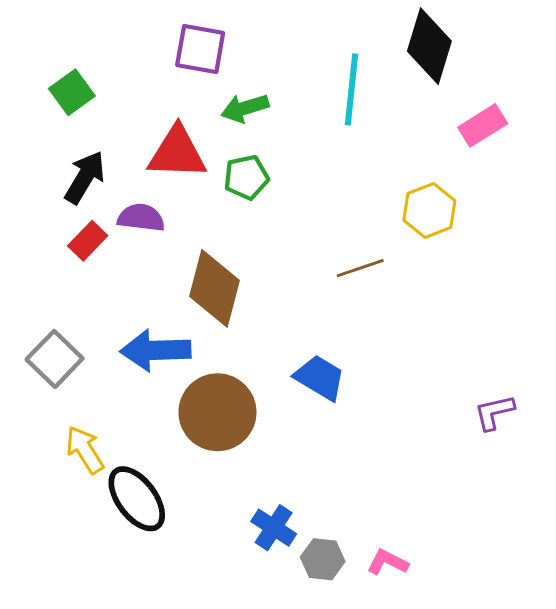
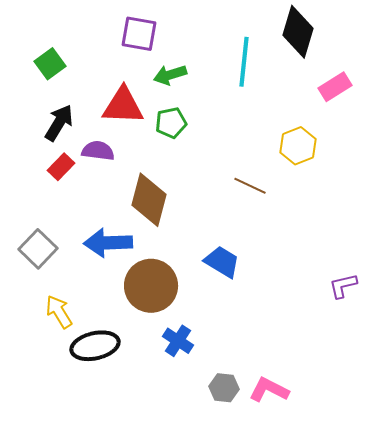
brown line: (360, 268) -> (250, 186), turned 44
black ellipse: (137, 499) -> (95, 346), turned -66
blue cross: (274, 528) -> (178, 341), moved
pink L-shape: (388, 562) -> (269, 390), size x1.4

